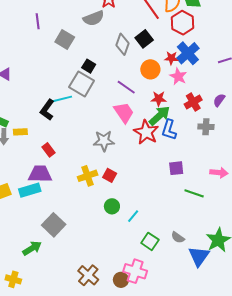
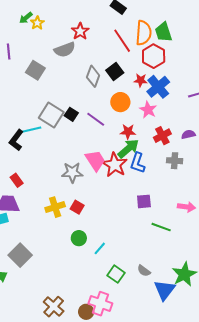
red star: (171, 58) -> (141, 80), moved
black square: (89, 66) -> (71, 114), moved
purple semicircle: (219, 100) -> (188, 134), turned 40
pink trapezoid: (124, 113) -> (95, 160), moved

